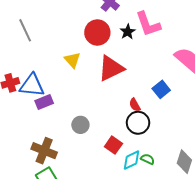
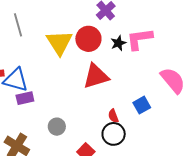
pink L-shape: (148, 24) -> (140, 39), turned 92
yellow triangle: (72, 60) -> (59, 43), moved, size x1.6

